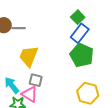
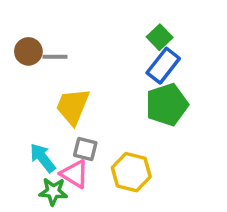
green pentagon: (82, 55) -> (167, 105), turned 30
yellow hexagon: (88, 93) -> (131, 172), moved

